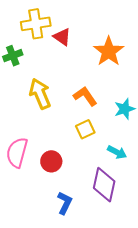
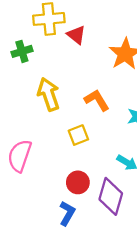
yellow square: (85, 129) -> (78, 135), moved
red circle: (51, 161) -> (78, 182), moved

